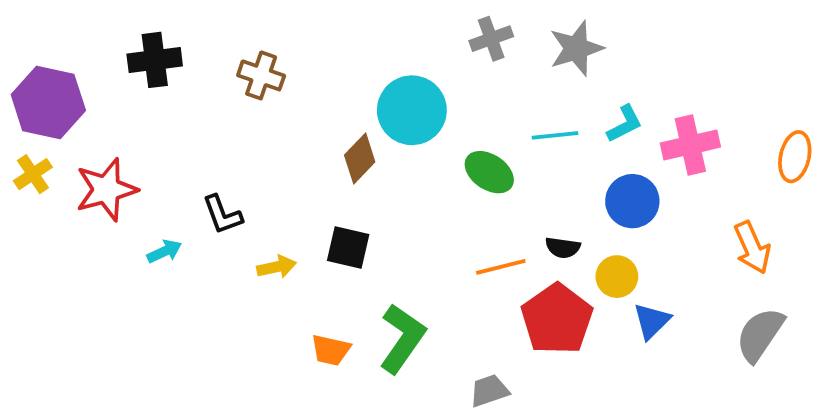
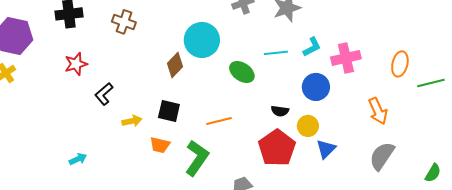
red star: (106, 190) -> (76, 64), moved, size x0.7
black L-shape: (222, 215) -> (104, 94), turned 70
cyan arrow: (164, 251) -> (78, 159), moved
orange line: (501, 267) -> (219, 121), moved
orange trapezoid: (331, 350) -> (160, 145), moved

